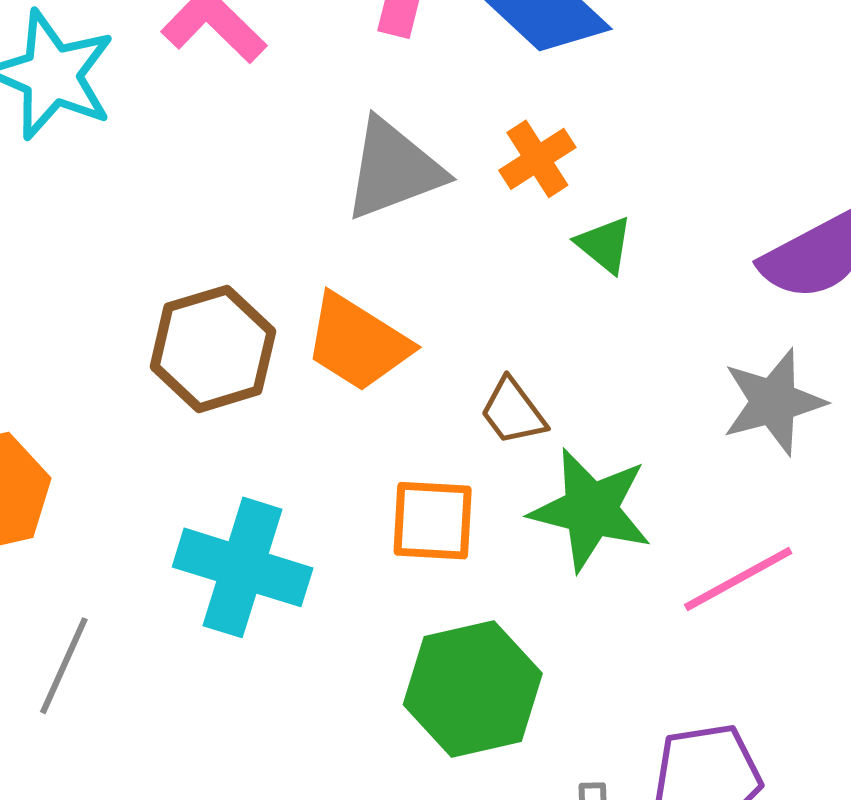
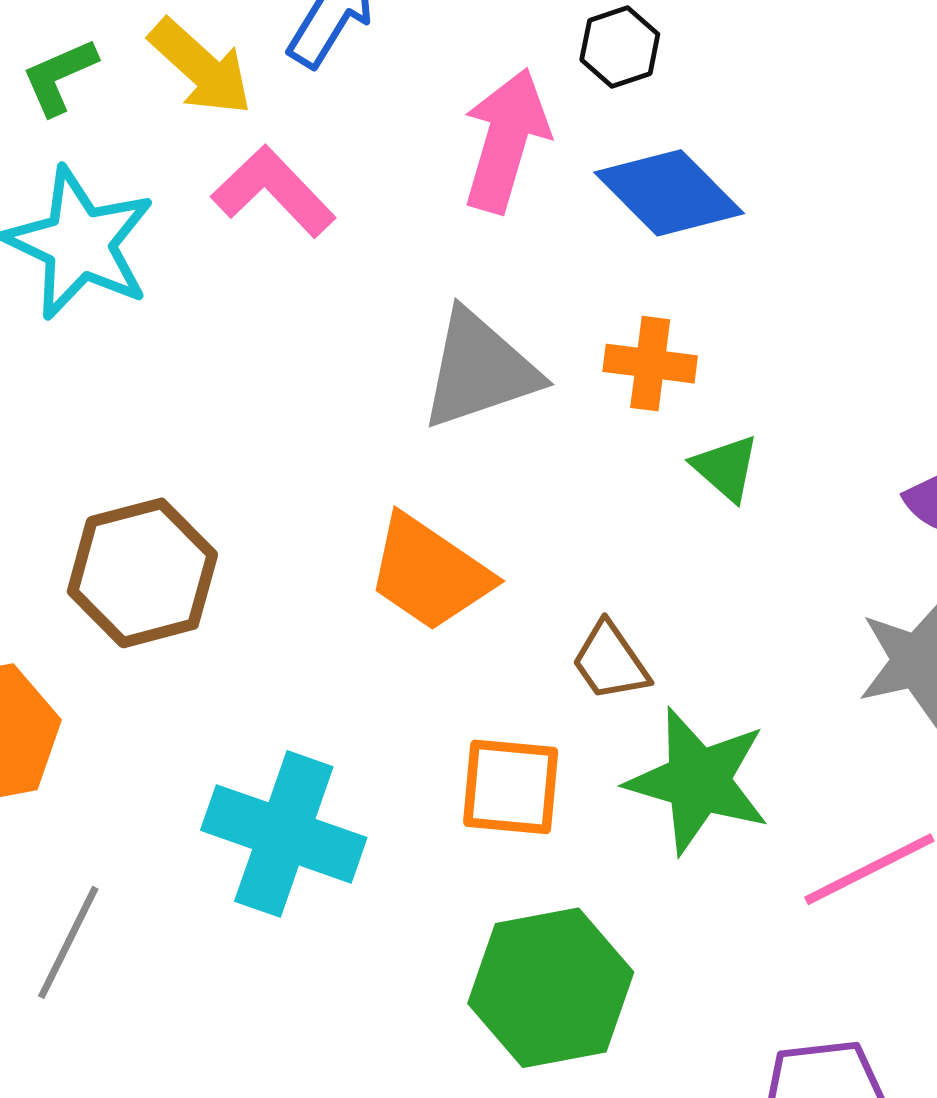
orange cross: (537, 159) -> (650, 364), turned 38
brown hexagon: (213, 349) -> (142, 573), moved

